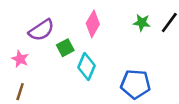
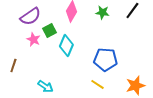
green star: (142, 23) -> (102, 12), moved
pink star: (20, 59) -> (33, 39), moved

